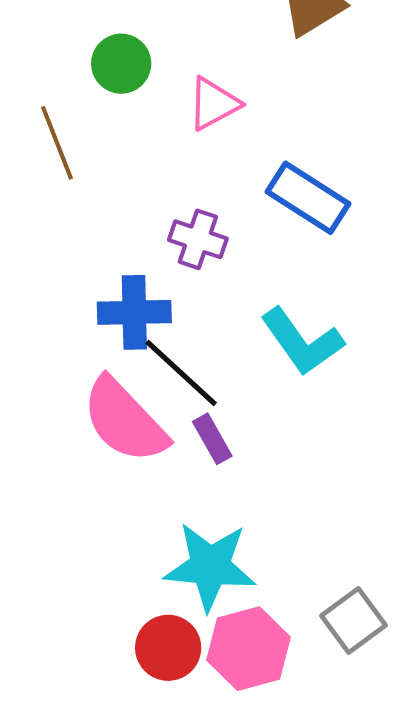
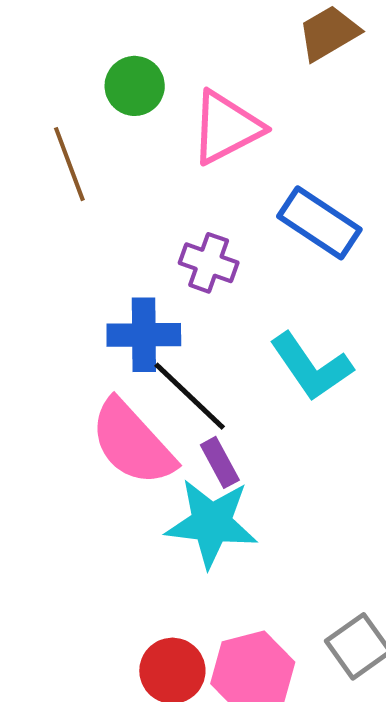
pink triangle: (214, 104) -> (226, 127), size x1.4
cyan star: (210, 566) -> (211, 523), moved

